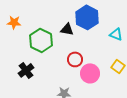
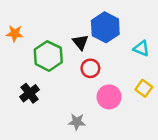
black triangle: (67, 29) -> (80, 42), turned 40
red circle: (75, 59) -> (90, 68), moved

